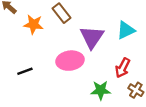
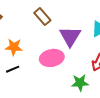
orange star: (33, 24) -> (14, 47), moved

